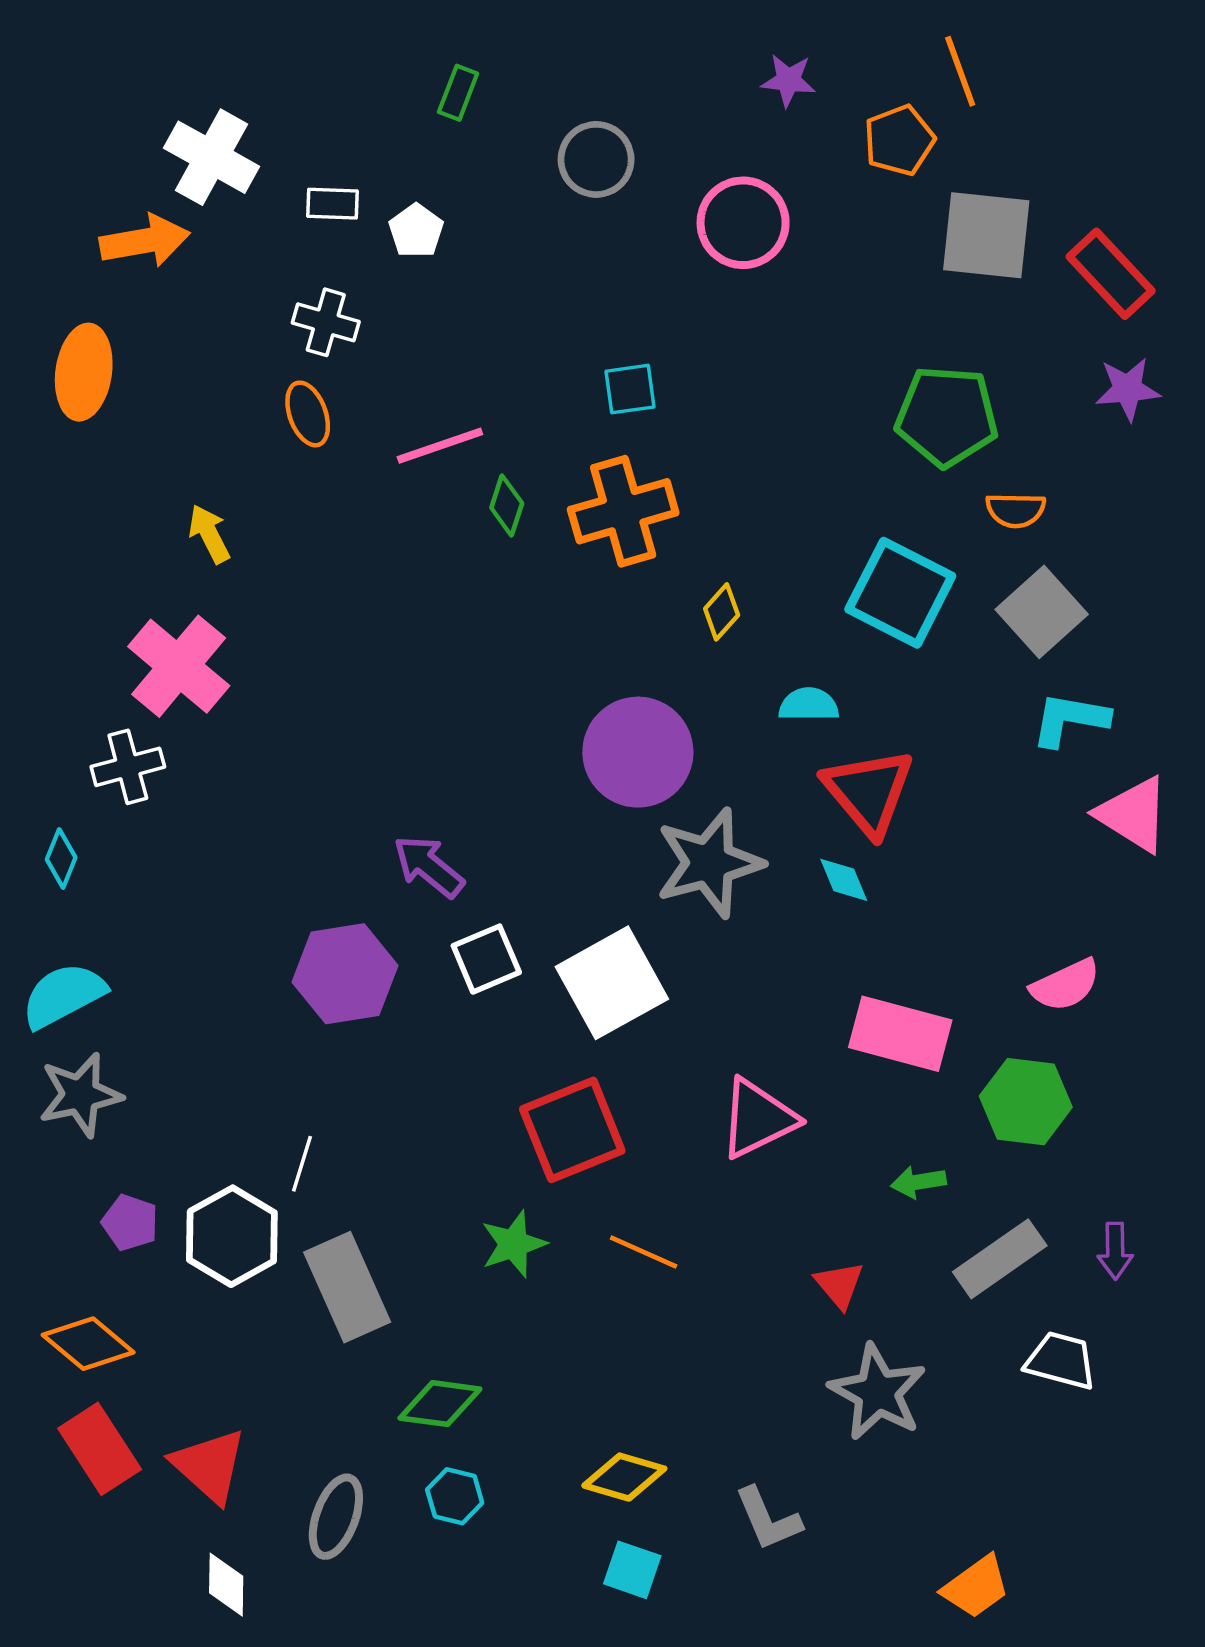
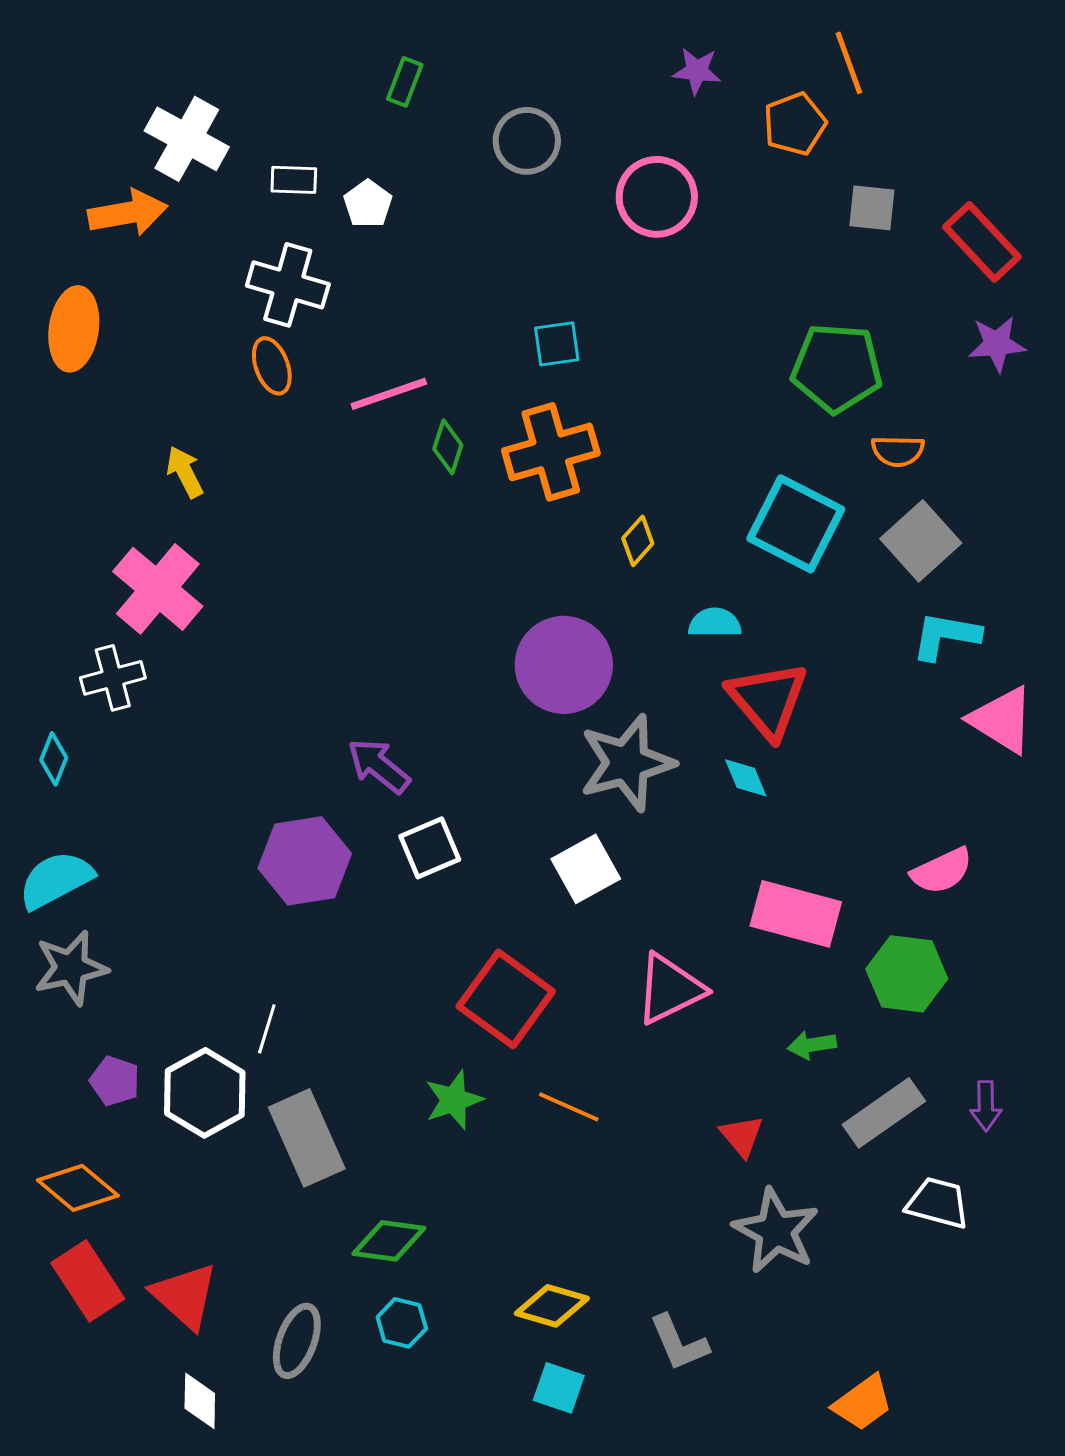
gray square: (986, 235) -> (872, 208), size x0.6
white cross: (326, 322) -> (288, 285), size x1.4
white square: (612, 983) -> (586, 869), moved, size x0.7
red square: (572, 1130) -> (506, 999), turned -32

